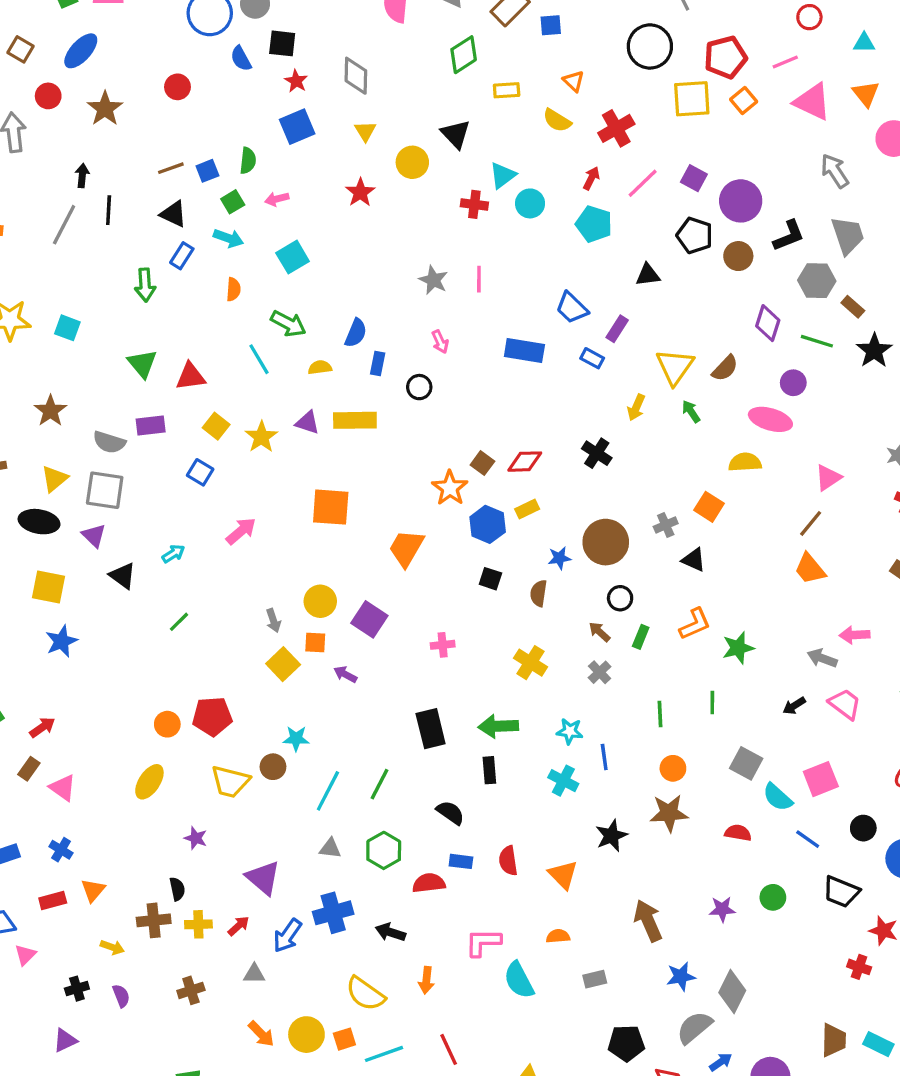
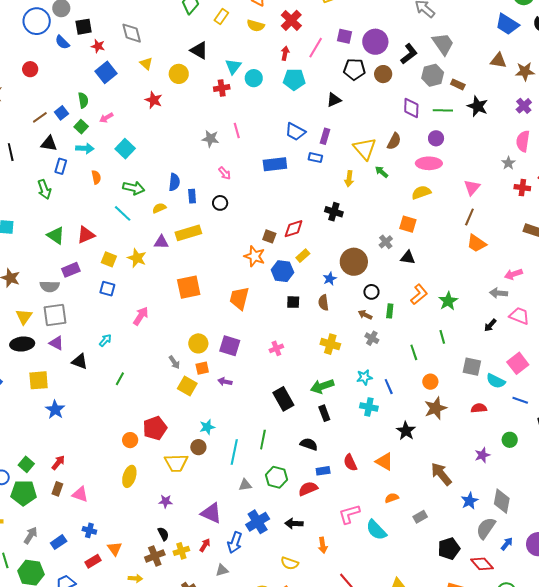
yellow rectangle: (507, 90) -> (221, 17), turned -35
yellow semicircle: (365, 994) -> (290, 563), size x0.7

